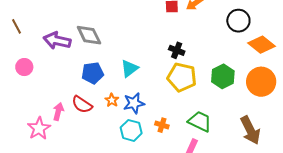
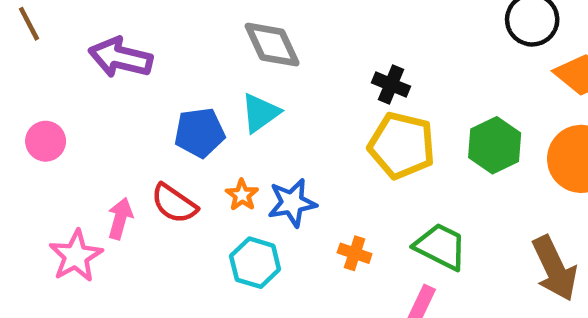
gray diamond: (89, 35) -> (272, 45), moved
pink circle: (24, 67) -> (46, 141), moved
cyan triangle: (129, 68) -> (260, 113), moved
cyan hexagon: (131, 130) -> (255, 263), moved

